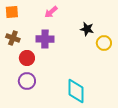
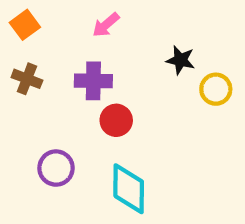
orange square: (12, 12) -> (25, 25), turned -32
red circle: (27, 58) -> (116, 120), moved
cyan diamond: (76, 91) -> (129, 189), moved

